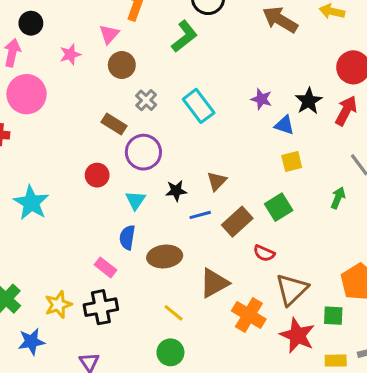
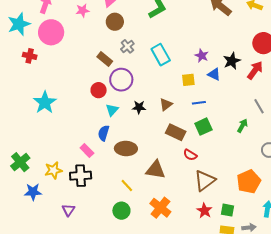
yellow square: (292, 161) -> (188, 80), moved
red circle: (97, 175) -> (99, 90), moved
blue line: (200, 215) -> (199, 103), moved
brown rectangle: (237, 222) -> (176, 132), turned 60
brown triangle: (214, 283) -> (155, 170), turned 30
orange cross: (249, 315) -> (160, 208), moved
green square: (333, 316) -> (227, 210), moved
red star: (297, 335) -> (204, 211), size x0.7

